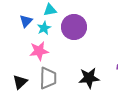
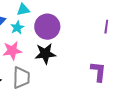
black star: (89, 78) -> (45, 54), moved

